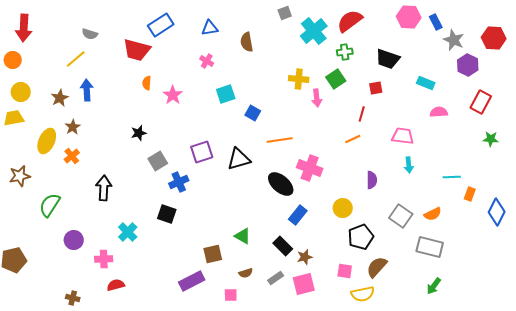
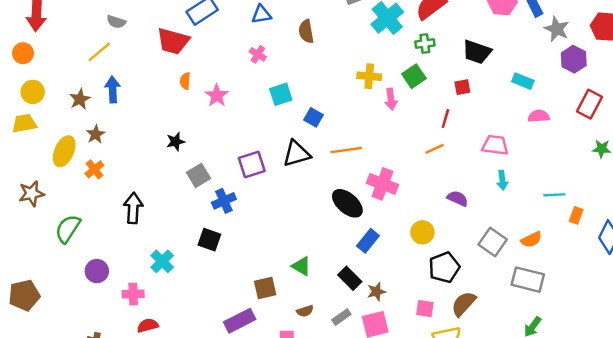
black triangle: (239, 159) -> (297, 154), moved
purple semicircle: (372, 180) -> (458, 198), turned -66

